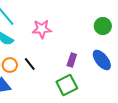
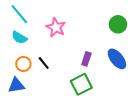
pink star: (42, 29) -> (56, 27), turned 30

